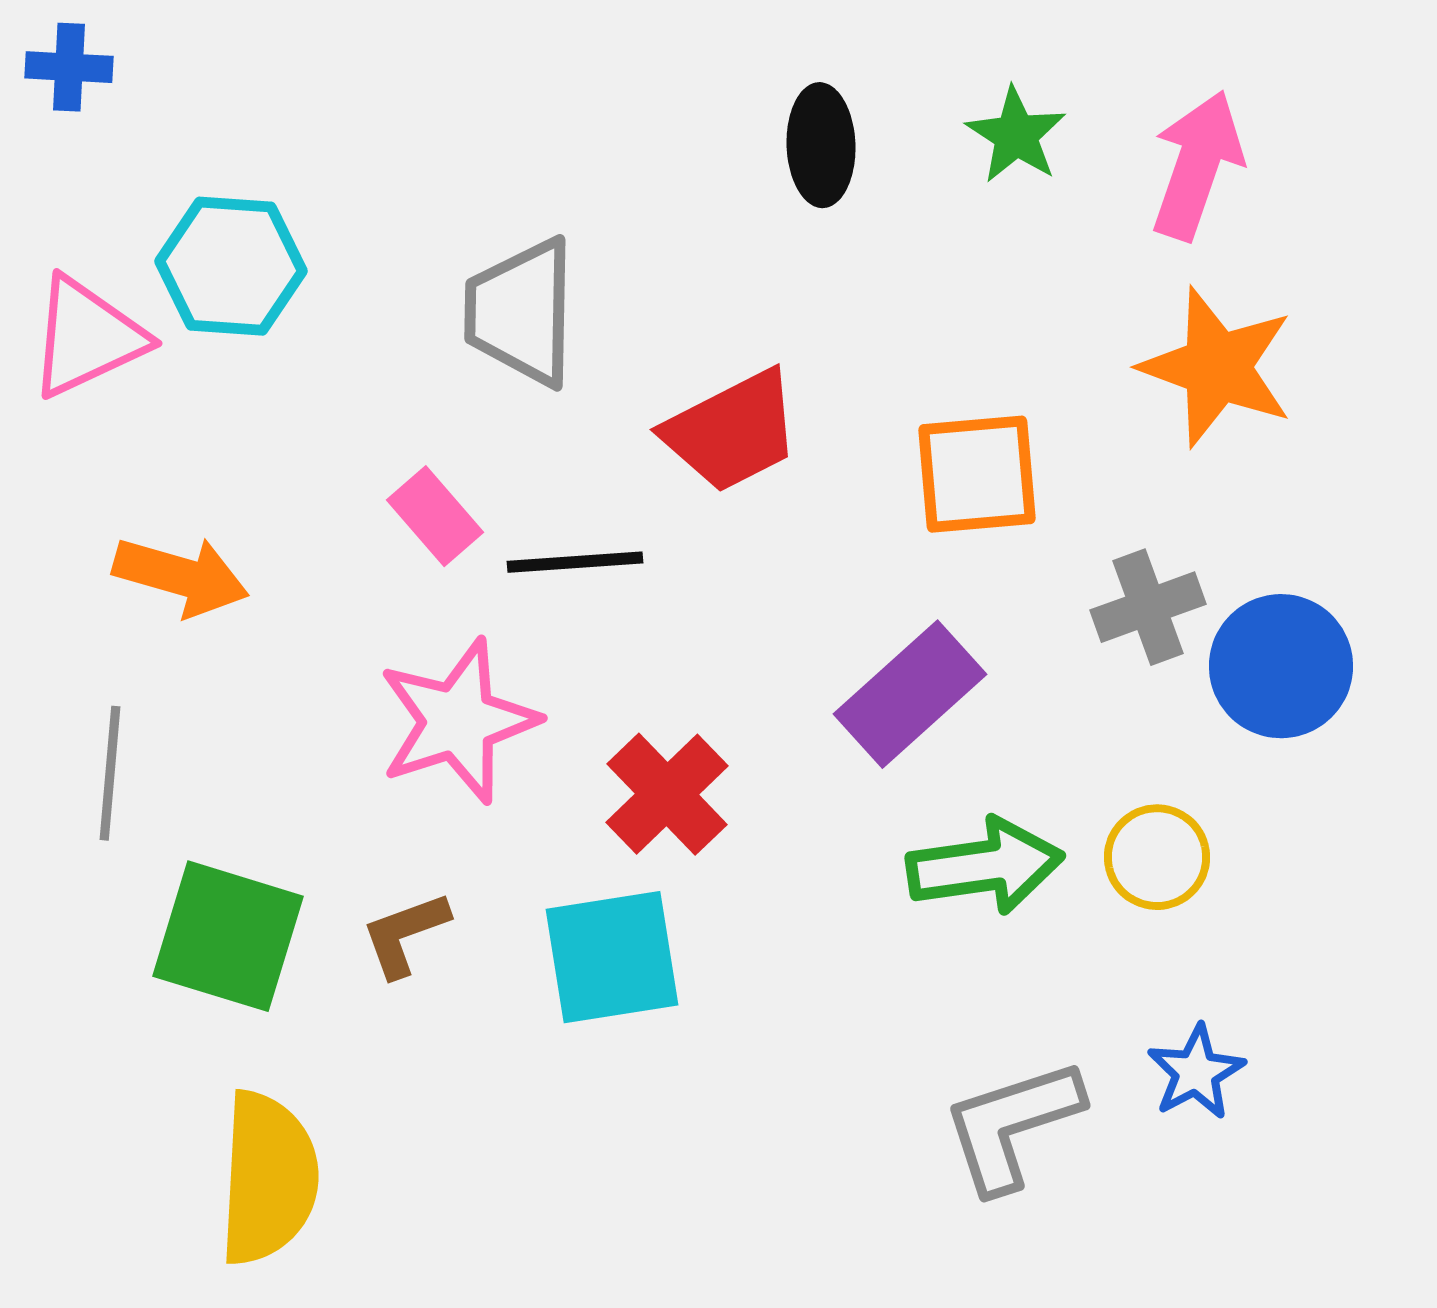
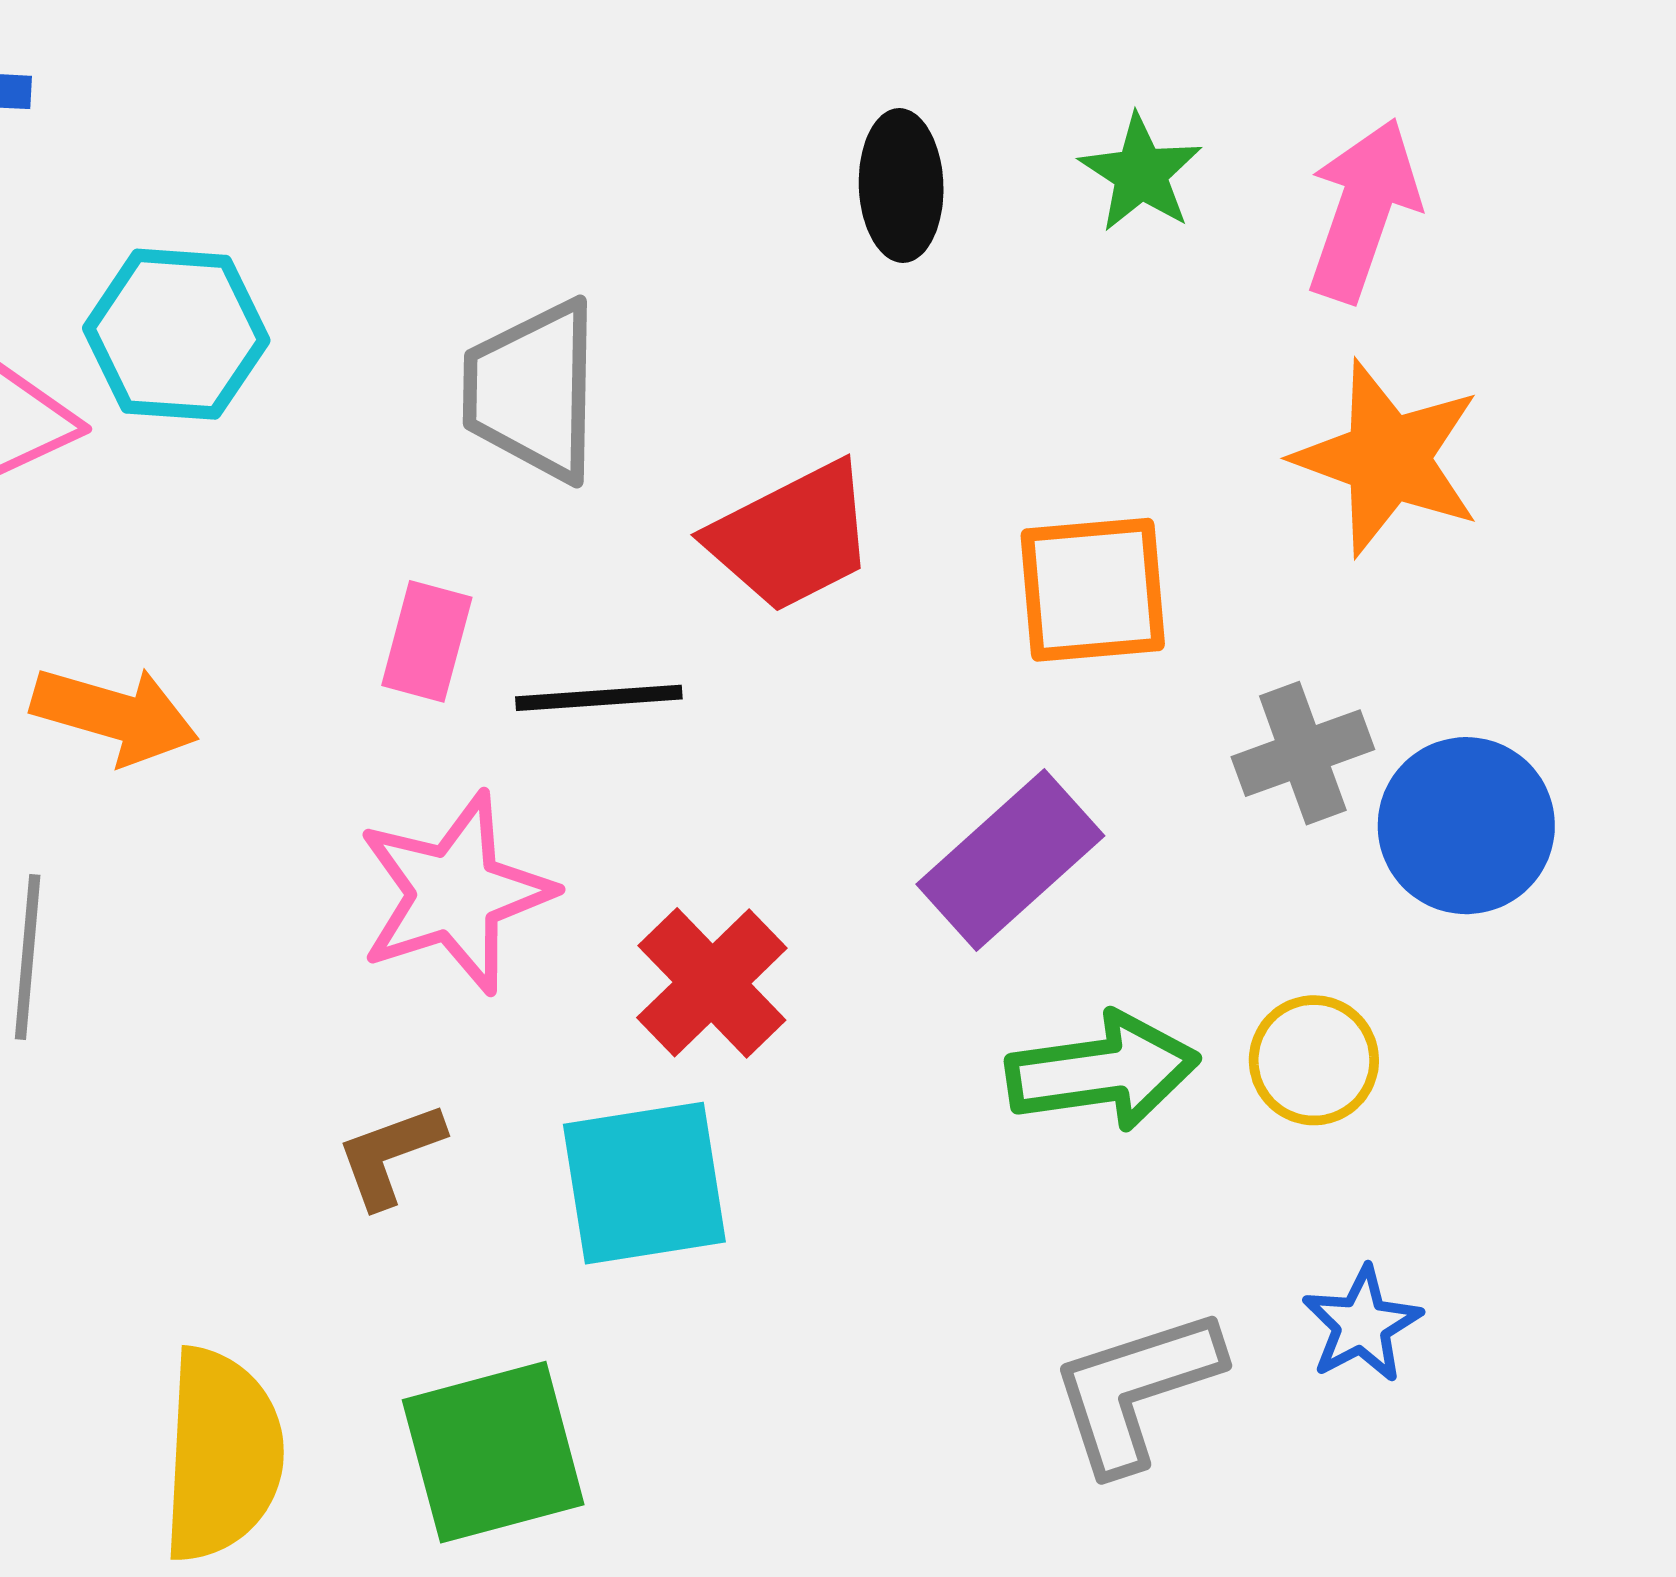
pink rectangle: (435, 516) -> (427, 641), turned 56
green square: (228, 936) -> (493, 1452), moved, turned -32

